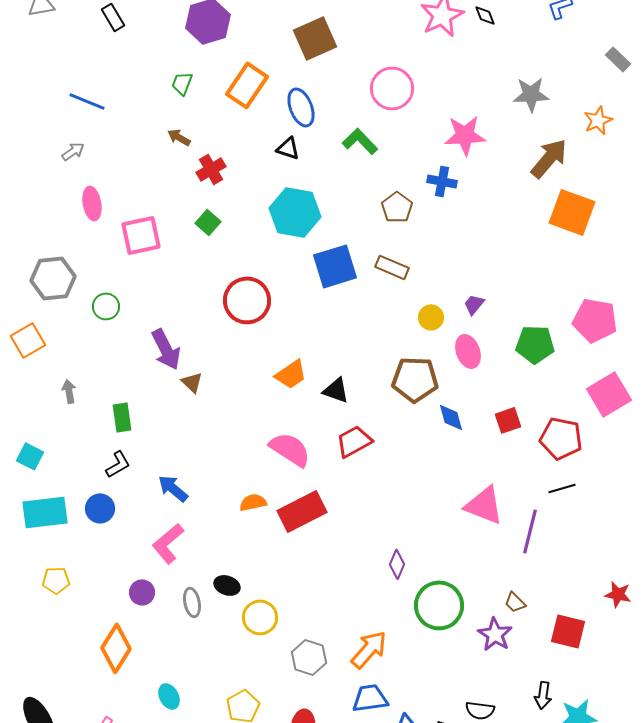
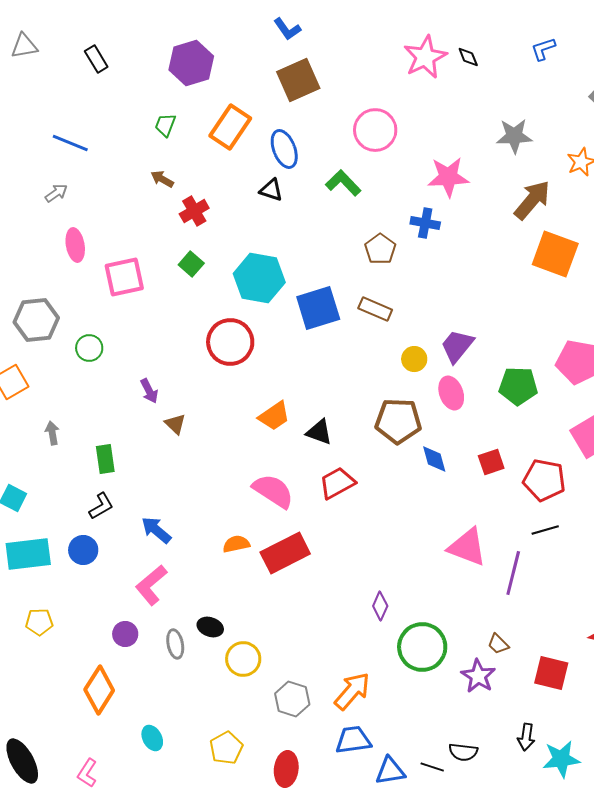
cyan hexagon: (295, 212) -> (259, 278), moved
purple trapezoid: (474, 304) -> (457, 346), size x1.6
purple arrow: (166, 349) -> (149, 391), size x0.6

